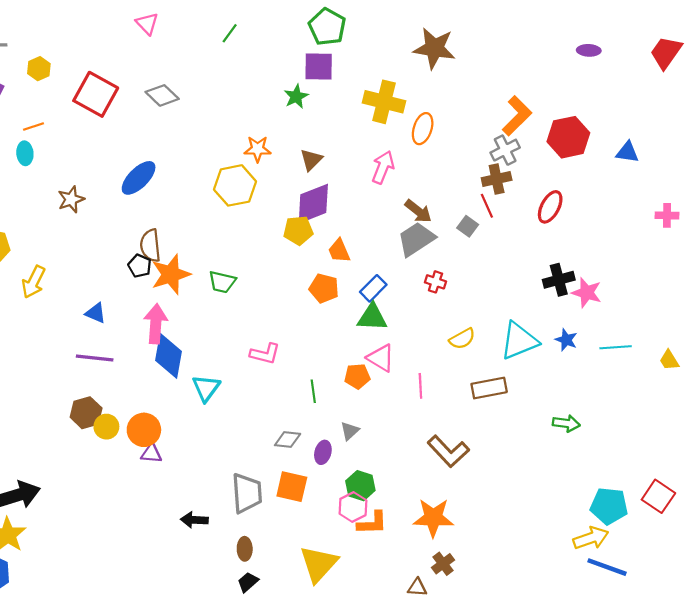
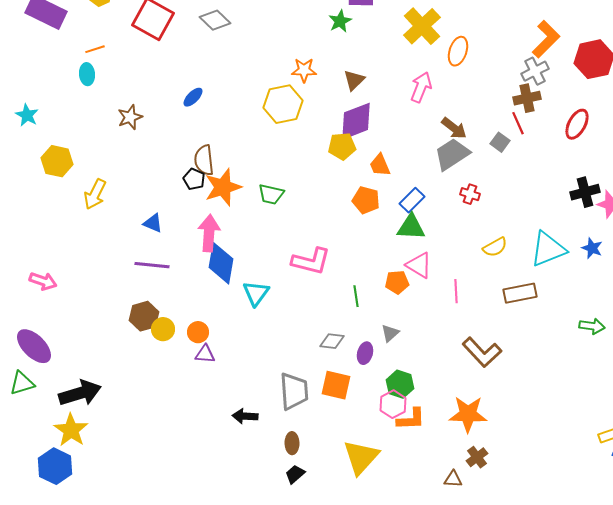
yellow cross: (384, 102) -> (422, 26), turned 33
blue ellipse: (139, 178) -> (193, 97), size x0.6
pink L-shape: (265, 354) -> (311, 261), size x1.4
orange circle: (144, 430) -> (198, 332), size x0.7

